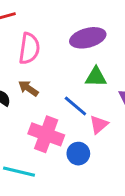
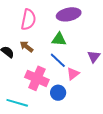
green triangle: (96, 77) -> (59, 39), moved

